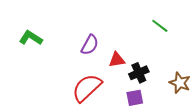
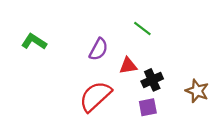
green line: (160, 26) -> (142, 28), moved

